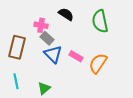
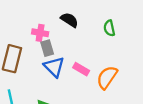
green semicircle: (100, 21) -> (109, 28), size x0.6
gray rectangle: (47, 38) -> (47, 48), turned 32

